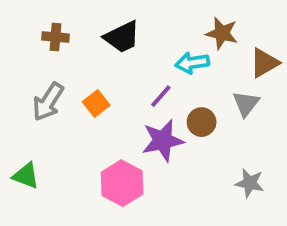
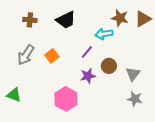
brown triangle: (264, 63) -> (143, 19), moved
gray triangle: (246, 104) -> (133, 74), moved
purple star: (163, 141) -> (88, 76), size x0.7

